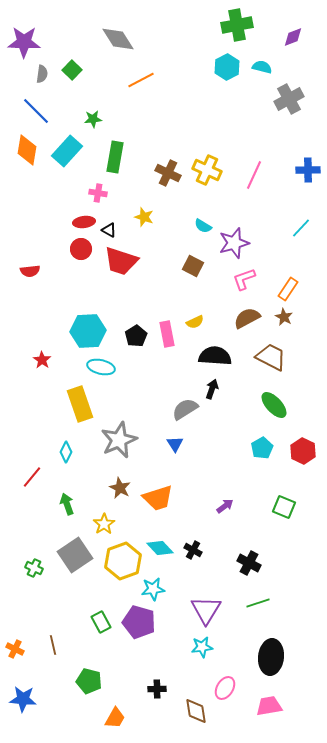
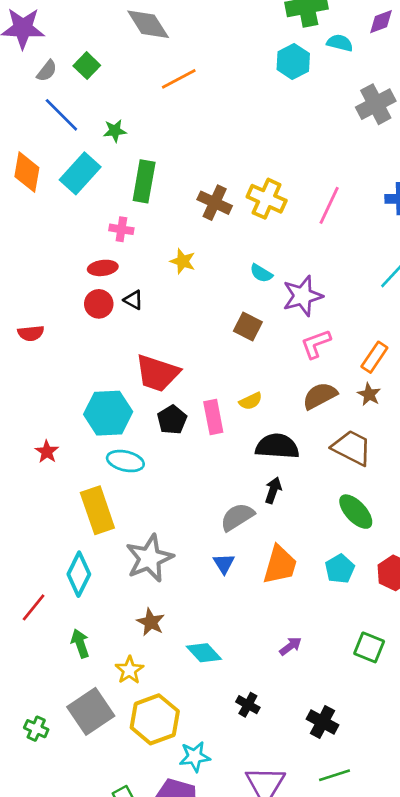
cyan semicircle: (262, 67) -> (340, 43), moved
gray semicircle: (42, 74) -> (47, 71), turned 30
blue line: (36, 111) -> (61, 115), moved
black triangle: (109, 230) -> (133, 300), moved
red trapezoid: (121, 261) -> (157, 373), moved
cyan diamond: (66, 452) -> (79, 574), size x1.5
orange trapezoid: (158, 498) -> (280, 565), moved, turned -56
cyan diamond: (160, 548) -> (204, 653), moved

